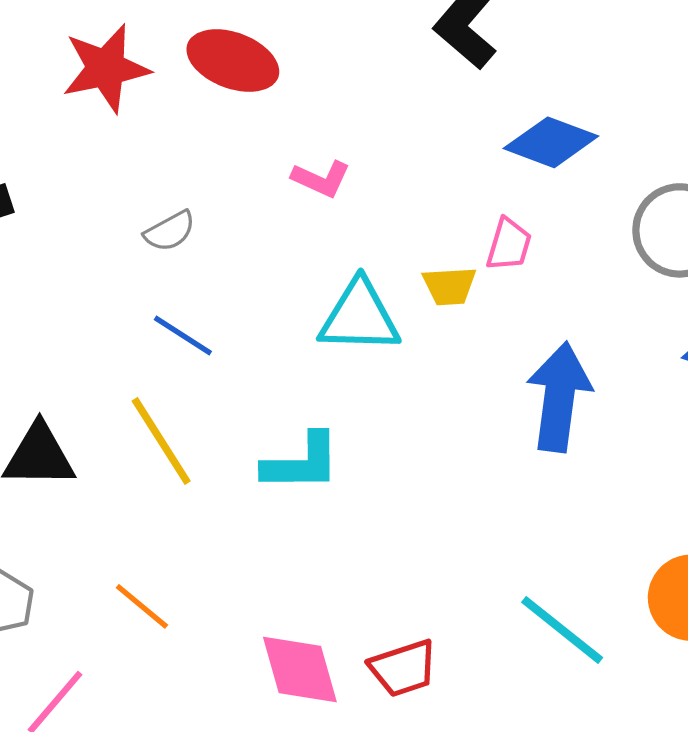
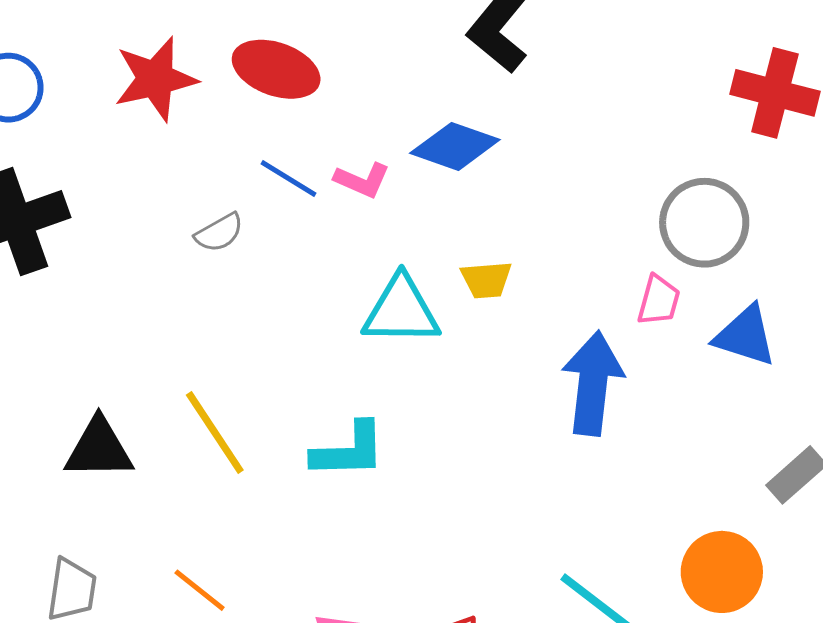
blue diamond: (551, 142) -> (455, 146), moved
pink trapezoid: (509, 244) -> (659, 300), moved
blue line: (183, 335) -> (289, 178), moved

